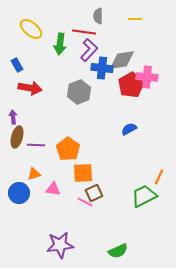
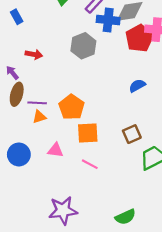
red arrow: (30, 88) -> (34, 54), moved, size x0.7
purple arrow: (13, 117) -> (12, 73), turned -32
orange triangle: (34, 174) -> (39, 117), moved
brown square: (94, 193) -> (132, 134), moved

